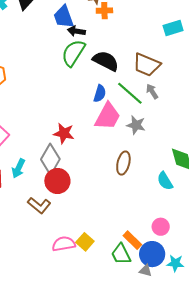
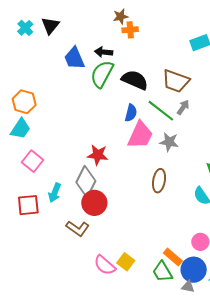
blue trapezoid: (64, 17) -> (74, 58), moved
gray arrow: (152, 91) -> (183, 107), turned 70
pink semicircle: (64, 244) -> (105, 265), turned -125

